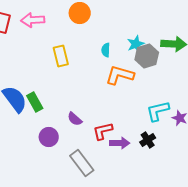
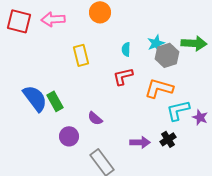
orange L-shape: (120, 75) -> (159, 88), moved
red L-shape: (103, 131) -> (123, 76), moved

